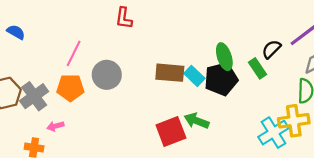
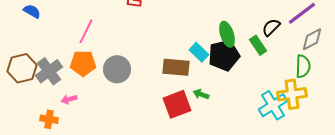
brown rectangle: (170, 73) -> (176, 67), moved
gray circle: (107, 75) -> (117, 69), moved
green arrow: (197, 121) -> (201, 94), size x0.7

